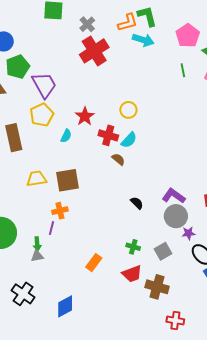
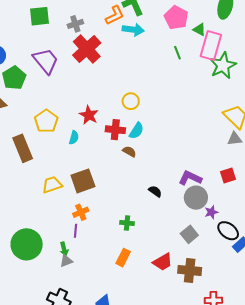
gray cross: (87, 24) -> (75, 24), turned 35
purple trapezoid: (44, 85) -> (46, 61), moved
green cross: (133, 247) -> (127, 223), moved

